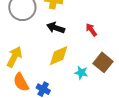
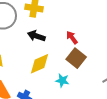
brown square: (103, 62) -> (76, 58), moved

